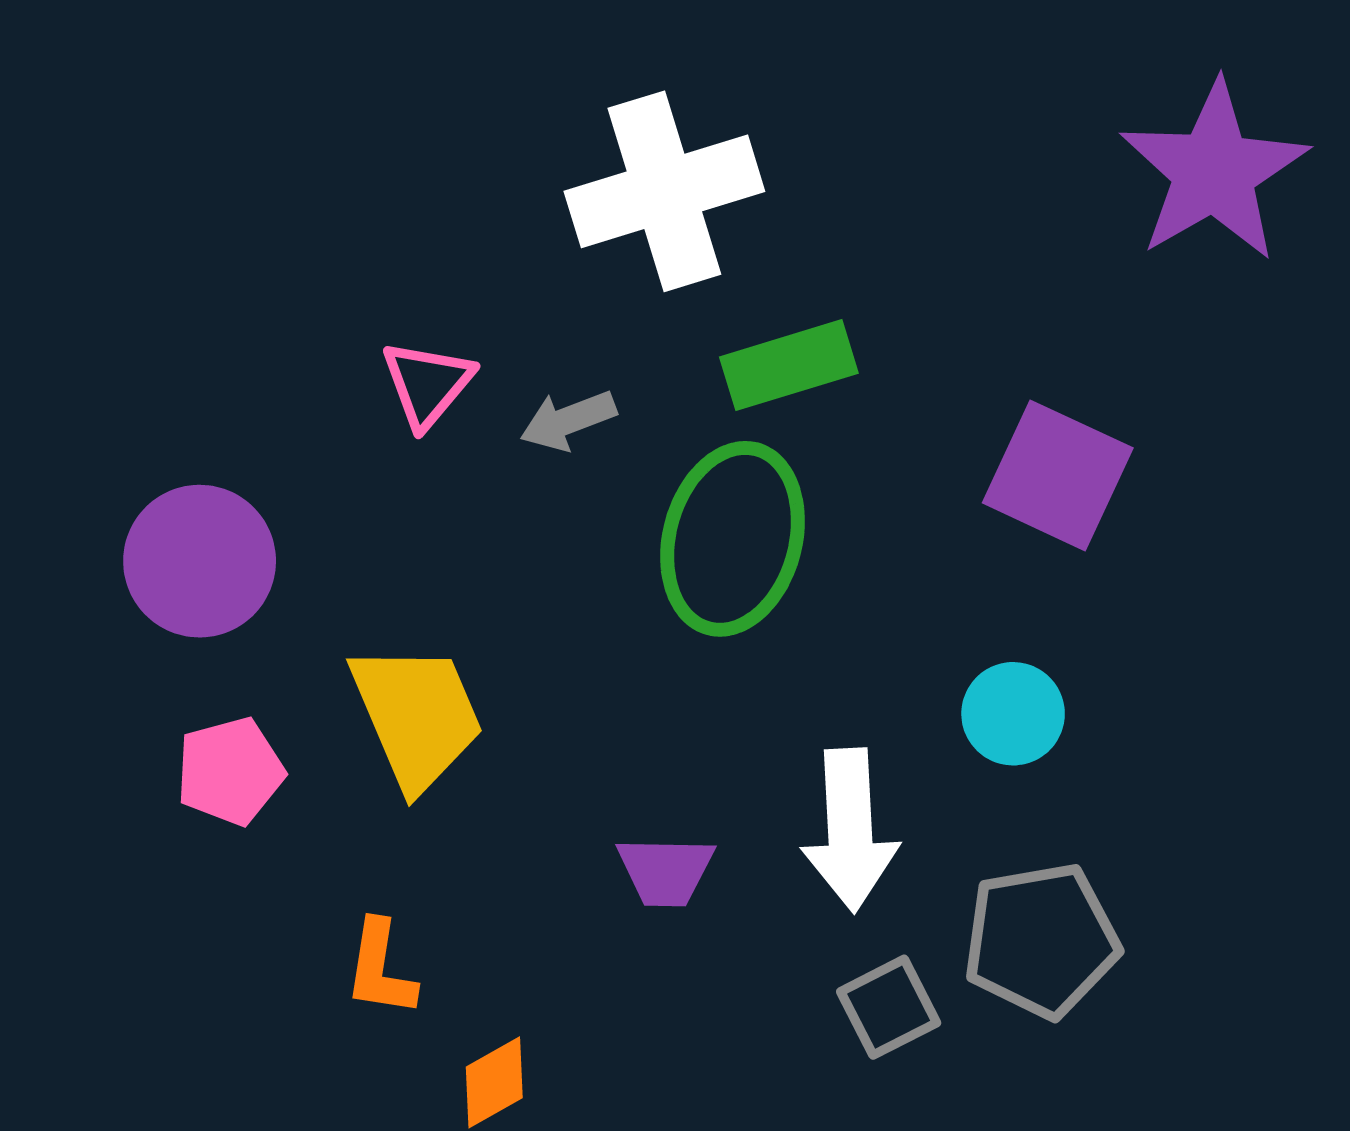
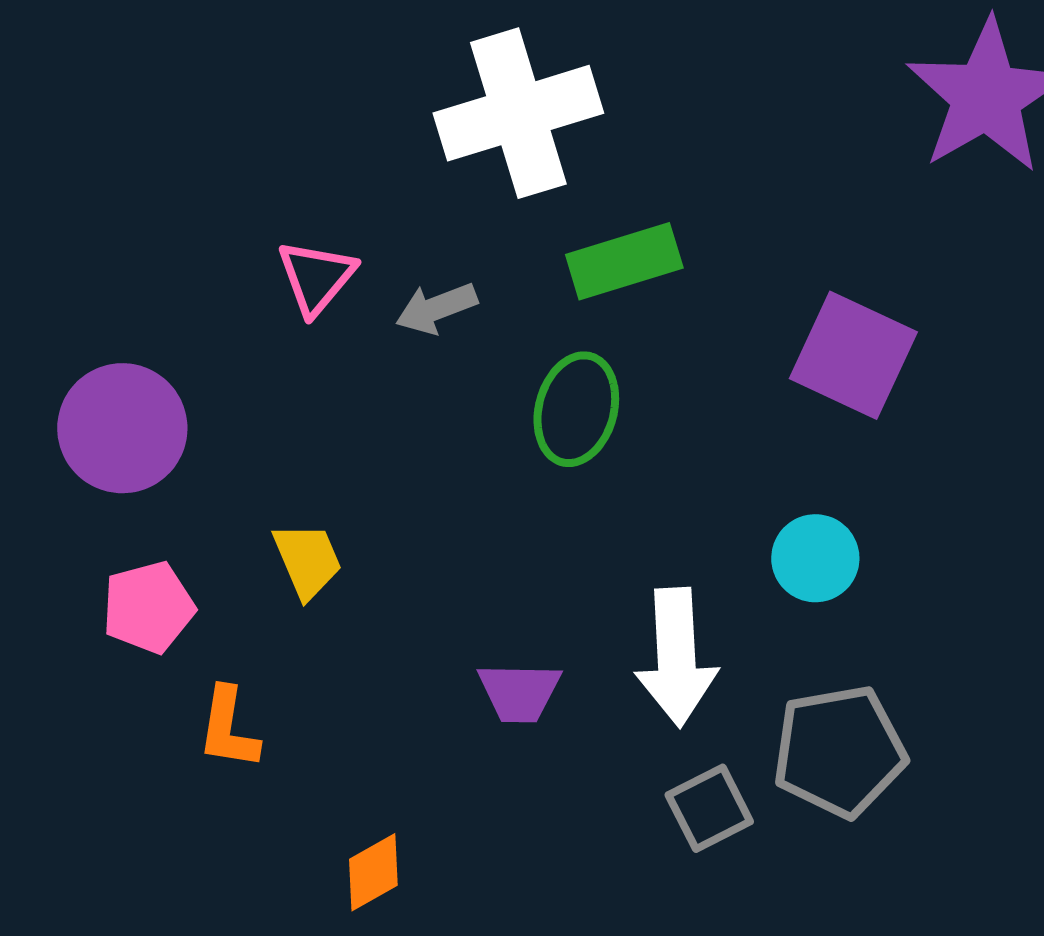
green ellipse: (733, 539) -> (576, 409), size x0.7
yellow trapezoid: (417, 716) -> (307, 560), size x0.6
orange L-shape: (380, 968) -> (228, 728), moved

